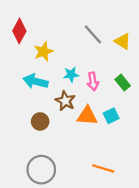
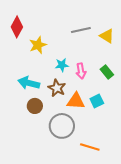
gray line: (93, 34) -> (81, 30), turned -60
cyan arrow: (36, 81) -> (29, 83), moved
gray circle: (41, 170) -> (62, 126), moved

